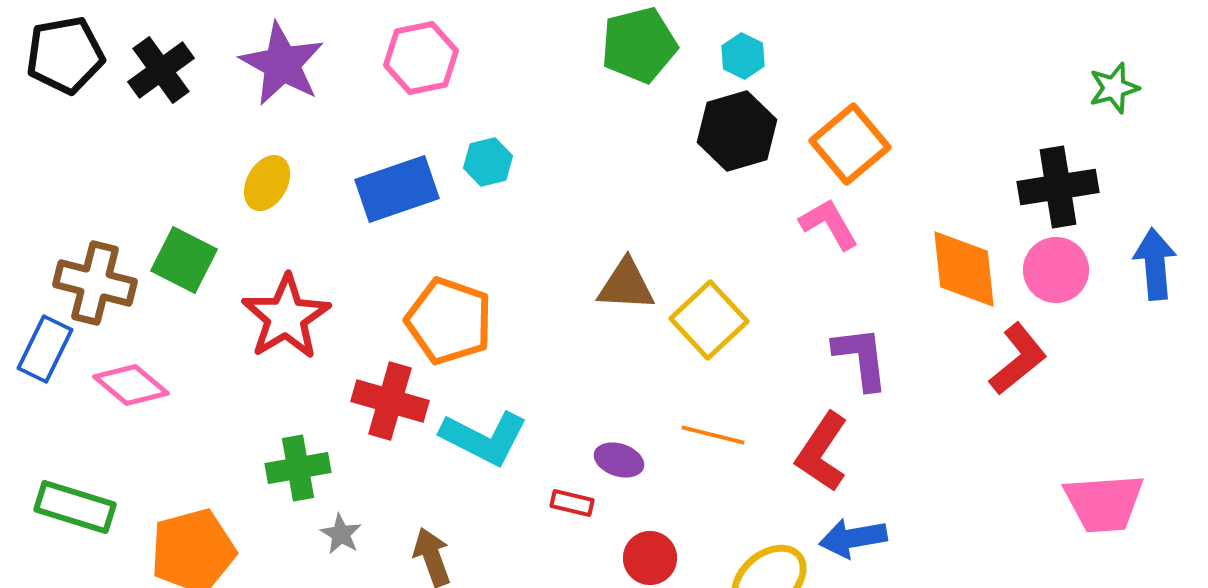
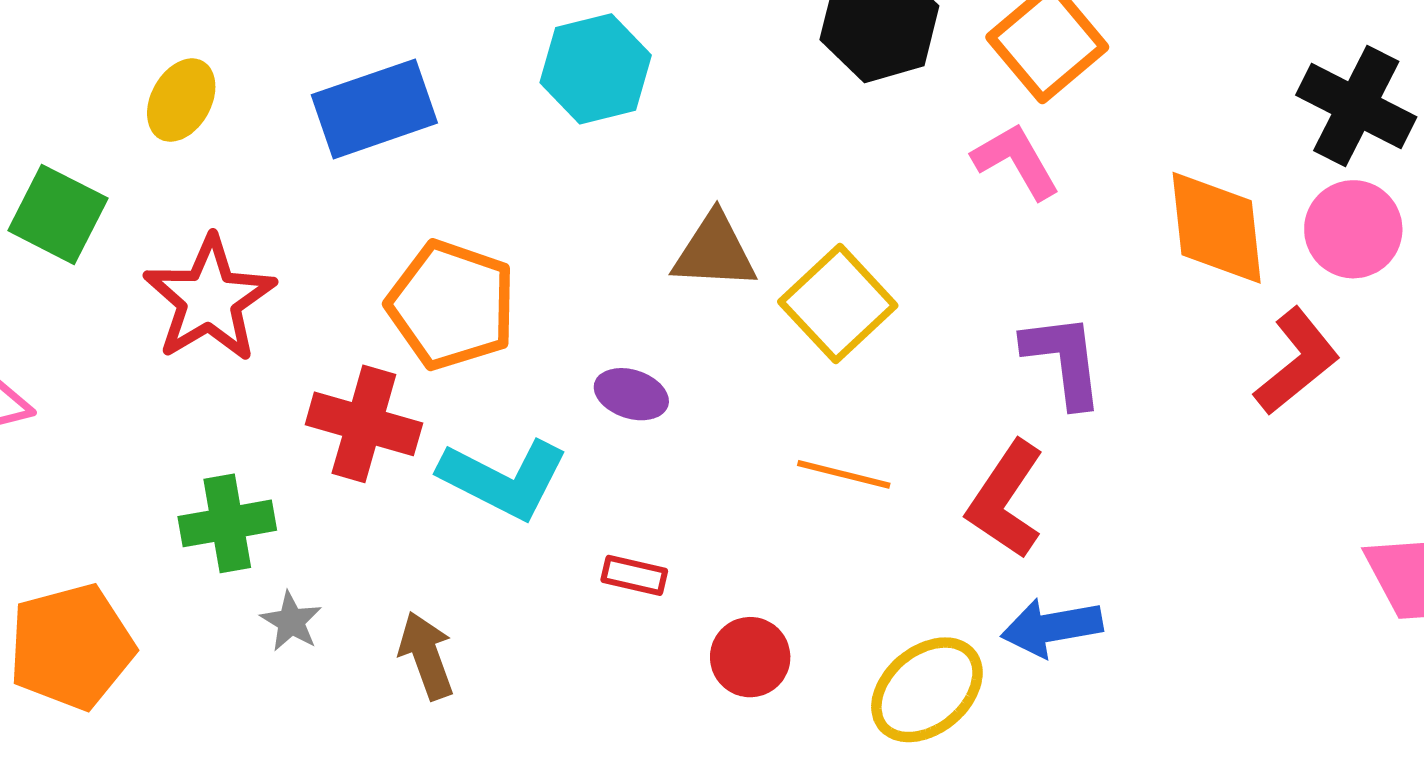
cyan hexagon: (488, 162) -> (596, 69), moved, size x1.5
black cross: (1058, 187) -> (1356, 106), turned 36
purple ellipse: (619, 460) -> (631, 394), moved

